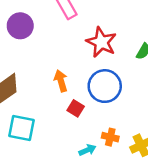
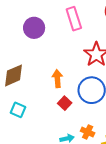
cyan square: (22, 128) -> (18, 110), size x0.7

